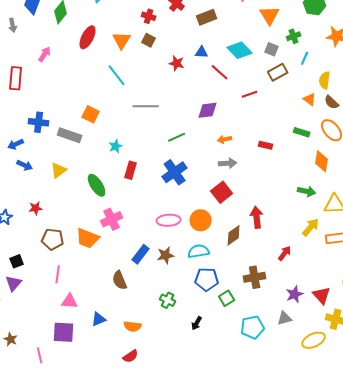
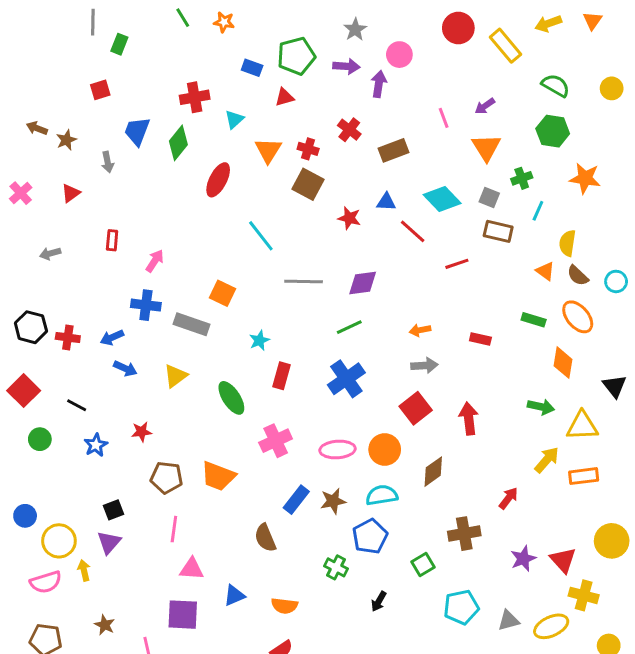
orange triangle: (122, 40) -> (268, 150), moved
brown square: (149, 40) -> (308, 184), size x1.5
pink arrow: (45, 54) -> (155, 261), moved
brown rectangle: (278, 72) -> (498, 231), turned 42
red rectangle: (16, 78) -> (112, 240), size x0.6
purple diamond: (208, 110) -> (363, 283), moved
red arrow: (257, 217) -> (469, 419), moved
pink cross: (112, 219) -> (276, 441), moved
blue pentagon: (207, 279) -> (370, 536), moved, turned -30
gray triangle: (285, 318) -> (508, 620), moved

